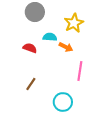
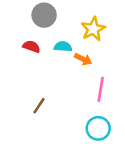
red semicircle: (30, 48) -> (31, 47), moved
cyan circle: (63, 102) -> (98, 128), moved

